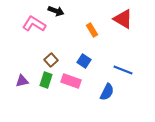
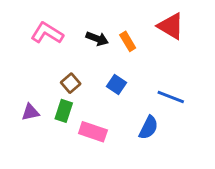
black arrow: (56, 11) -> (97, 39), moved
pink rectangle: (71, 81) -> (93, 132), moved

